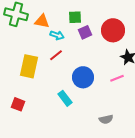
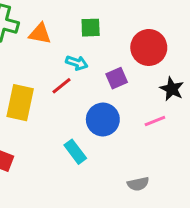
purple square: (85, 32) -> (117, 78), moved
cyan arrow: (57, 35) -> (77, 63), moved

